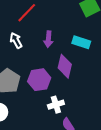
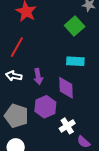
purple arrow: (48, 39) -> (38, 76), moved
white arrow: (16, 40) -> (14, 76), turned -35

